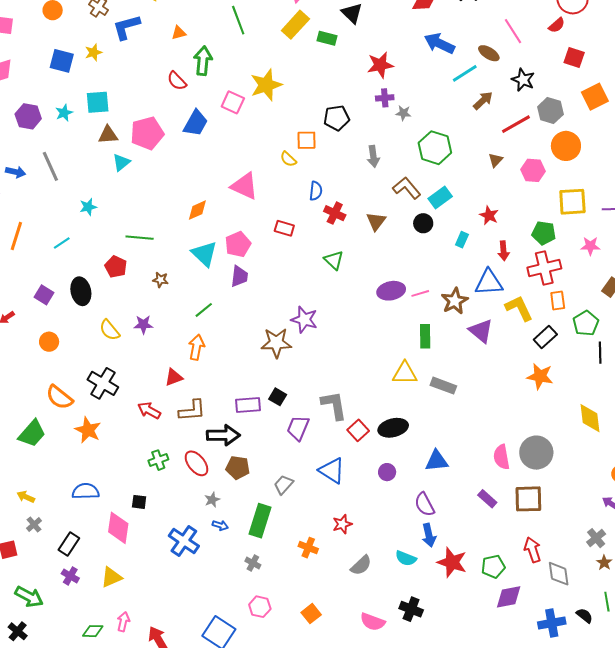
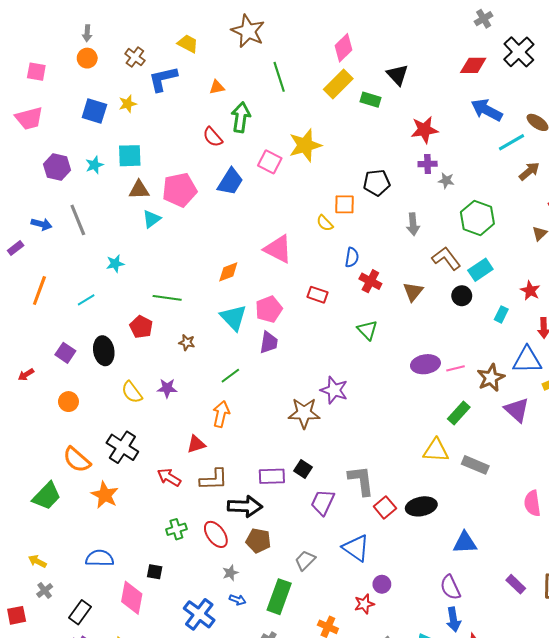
green rectangle: (425, 336) -> (459, 413), turned 40
pink semicircle: (501, 457) -> (532, 503), moved
purple circle: (387, 472) -> (382, 584), moved

